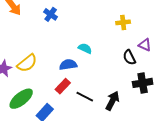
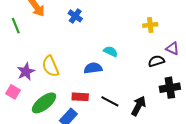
black semicircle: (129, 57) -> (156, 61), turned 98
yellow semicircle: (27, 63) -> (50, 66), turned 105
red rectangle: (63, 86) -> (80, 97), moved, turned 49

